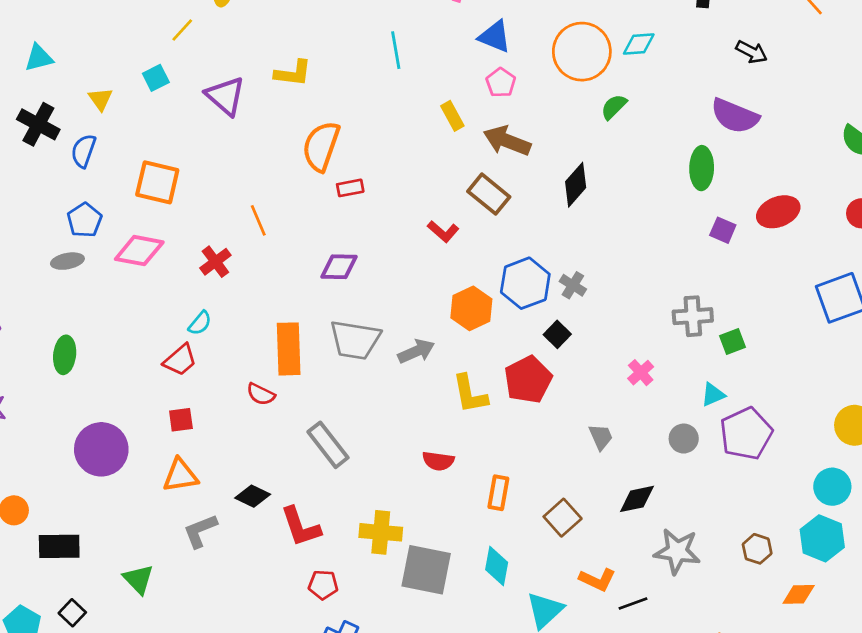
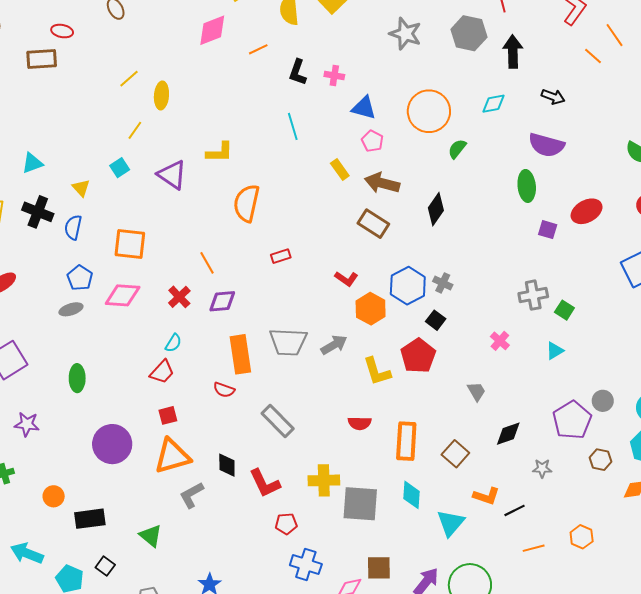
cyan diamond: (639, 44) -> (493, 104), moved
red rectangle: (350, 188) -> (281, 256), moved
red L-shape: (443, 231) -> (346, 279), moved
purple diamond: (339, 267) -> (222, 301), moved
green square: (733, 341) -> (564, 310), turned -30
purple pentagon: (746, 434) -> (572, 420), moved
gray circle: (684, 439) -> (603, 401), moved
orange triangle: (180, 475) -> (172, 456), size x1.4
orange rectangle: (498, 493) -> (406, 441), size x1.5
black diamond: (253, 496) -> (227, 465), turned 70
gray star: (677, 551) -> (542, 468), size x0.6

